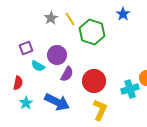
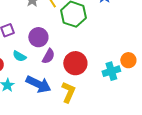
cyan semicircle: (38, 66) -> (19, 56), moved
yellow L-shape: (100, 110) -> (68, 92), moved

